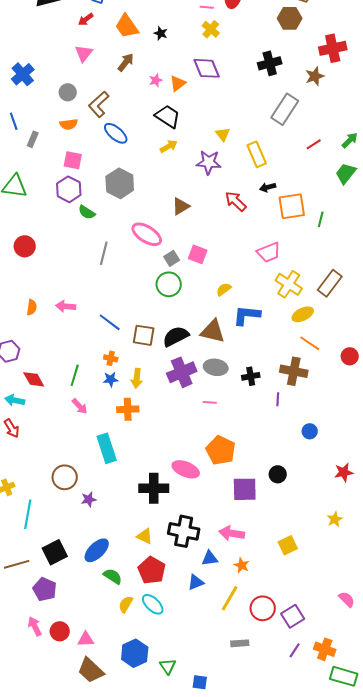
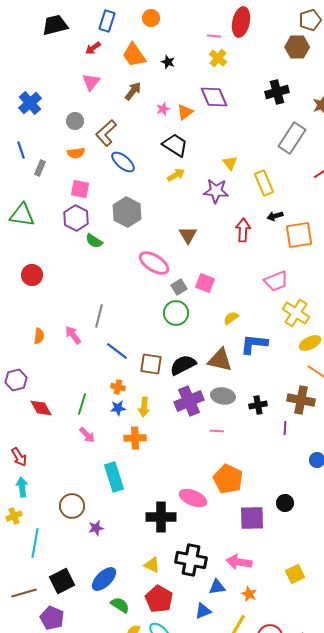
red arrow: (236, 201) -> (243, 230), turned 50
brown triangle: (181, 206) -> (188, 235), turned -30
gray line: (104, 253) -> (99, 316), moved
pink arrow: (66, 306) -> (73, 335), turned 48
cyan arrow: (15, 400) -> (22, 487), moved, turned 72

